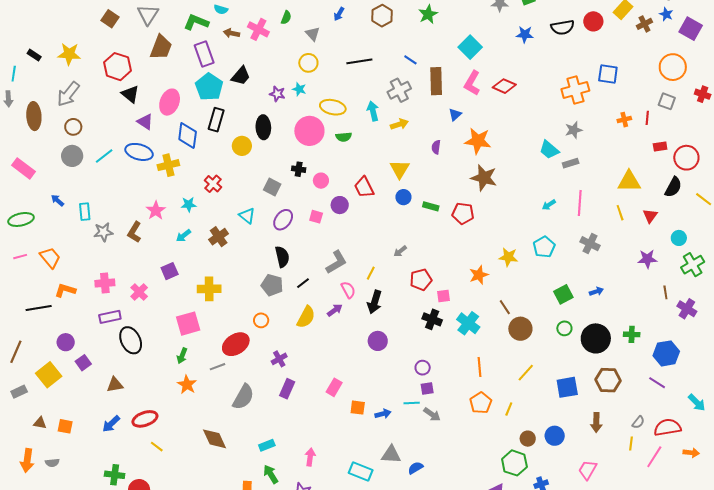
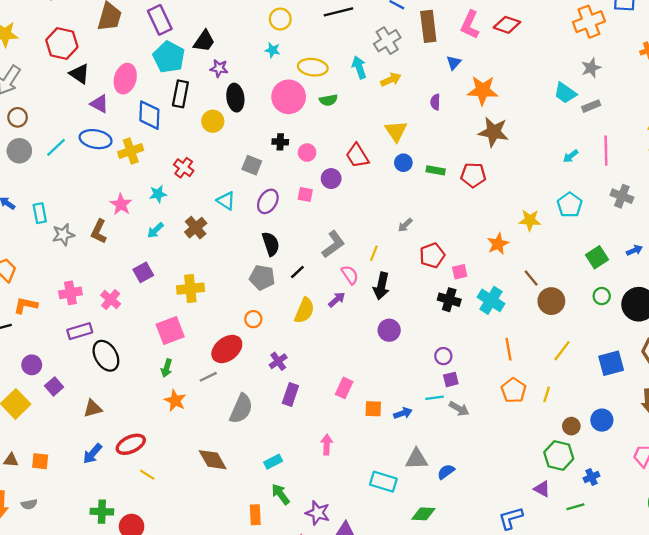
purple star: (277, 94) -> (219, 68), moved
pink arrow: (310, 457) -> (327, 445), moved

